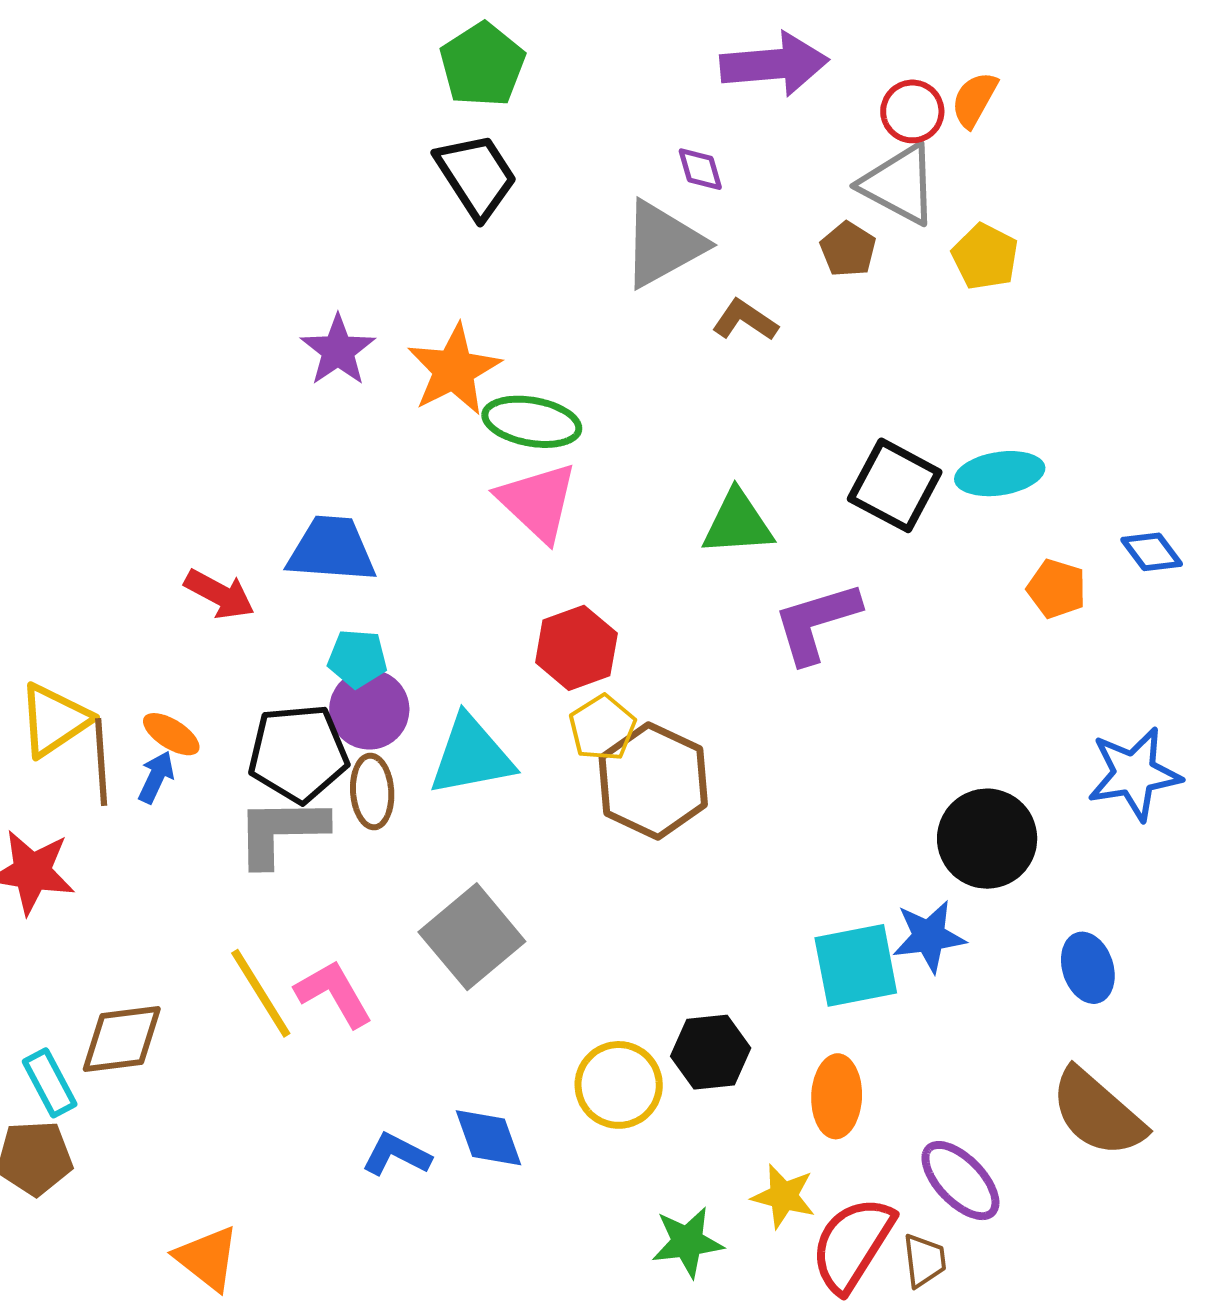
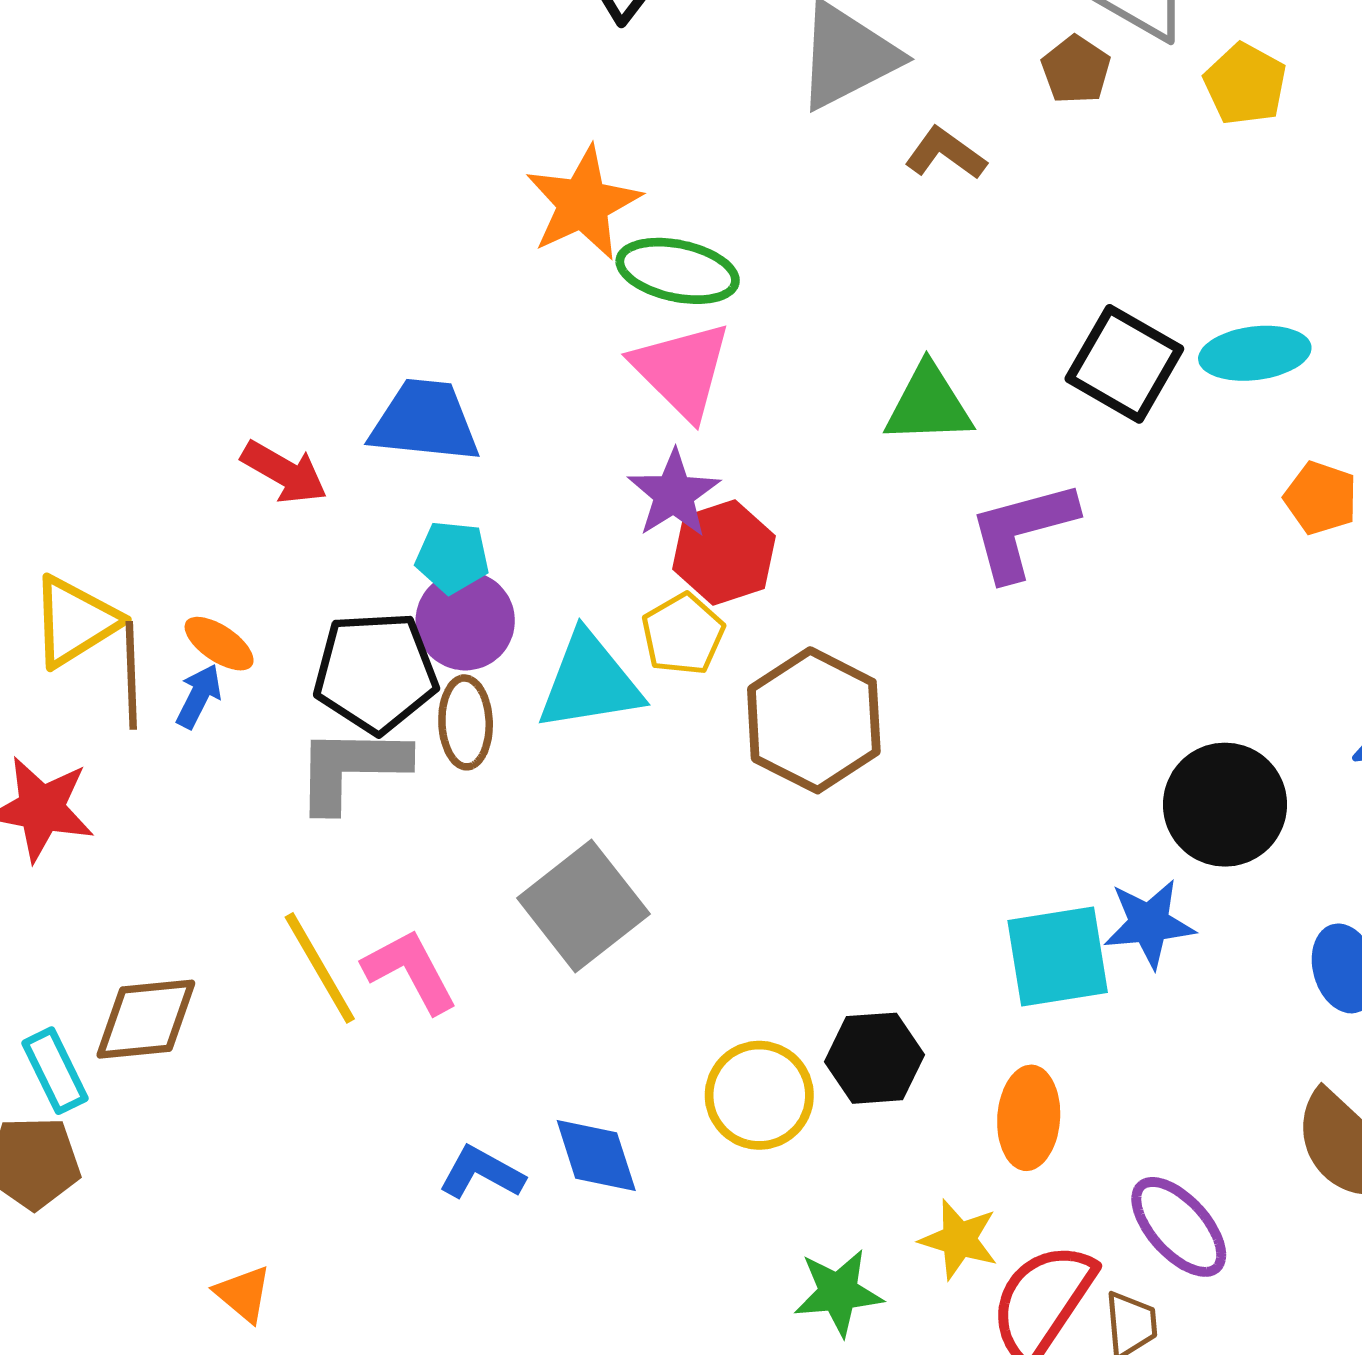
purple star: (338, 350) -> (674, 494), moved
yellow pentagon: (602, 728) -> (683, 634), moved
orange triangle: (207, 1258) -> (243, 1294), size x0.7

